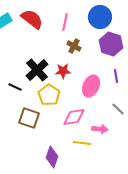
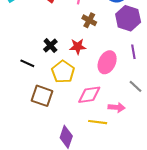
black cross: (37, 70) -> (50, 45), size x0.6

